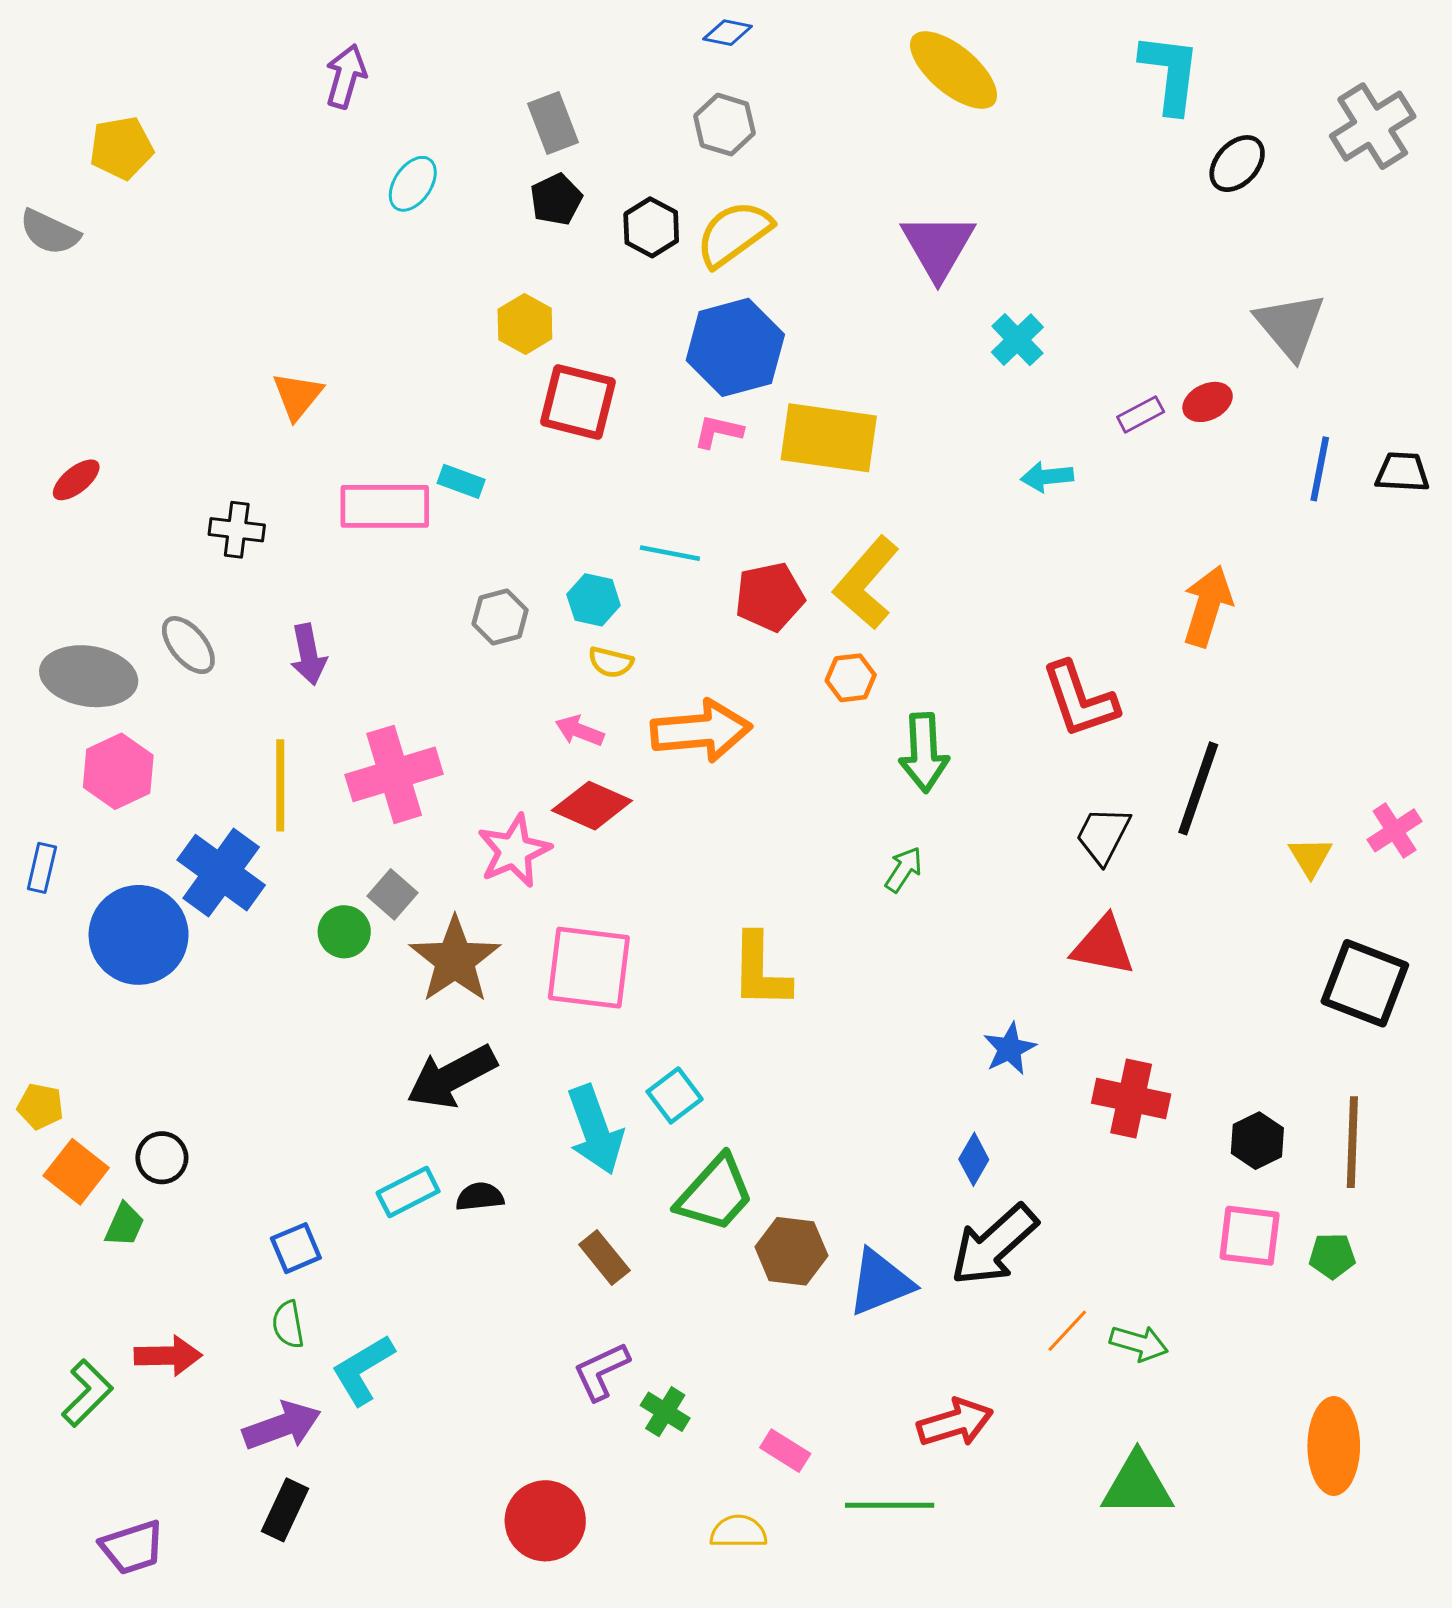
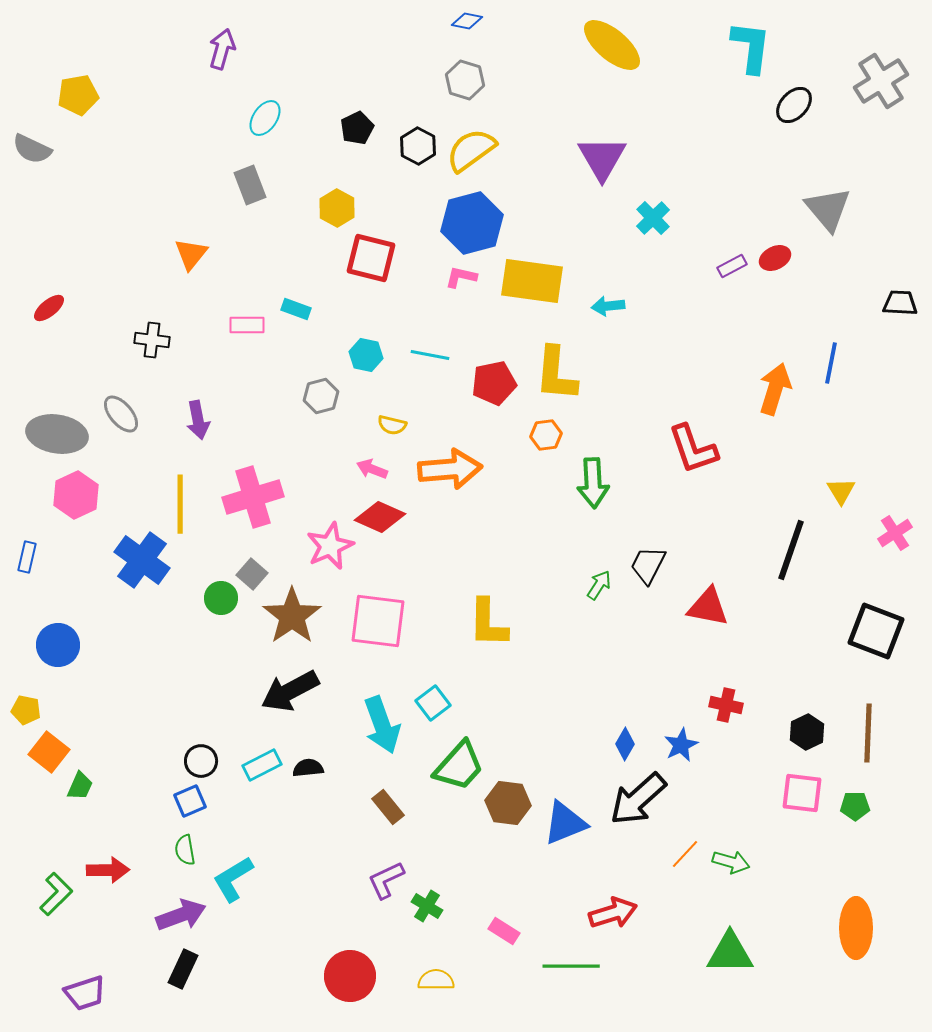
gray rectangle: (553, 123) -> (250, 185), moved
blue line: (1320, 469) -> (831, 363), moved
cyan arrow: (1047, 477) -> (608, 306), moved
pink rectangle: (385, 506) -> (247, 325), size x0.6
yellow L-shape: (866, 583) -> (556, 374), turned -36
cyan hexagon: (594, 600) -> (366, 355), moved
black line: (1198, 788) -> (791, 550), moved
black trapezoid: (1103, 835) -> (648, 565), moved
yellow triangle: (1310, 857) -> (841, 491), moved
green arrow: (904, 869) -> (599, 585), moved
blue circle: (139, 935) -> (58, 645), moved, size x0.7
blue star: (1010, 1049) -> (681, 745), moved
red cross: (1131, 1099) -> (726, 705), size x0.7
black circle: (162, 1158) -> (201, 761), moved
yellow semicircle: (738, 1532) -> (436, 980), moved

